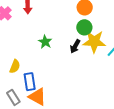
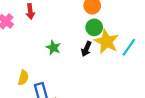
yellow star: (94, 42) -> (106, 42), turned 30

